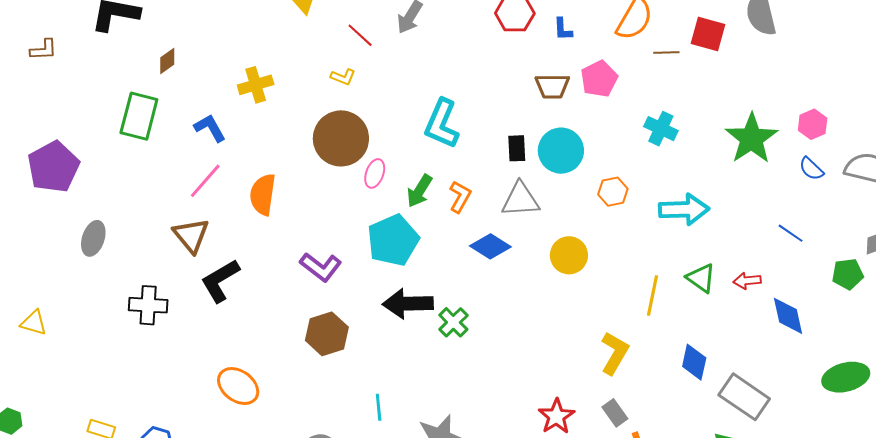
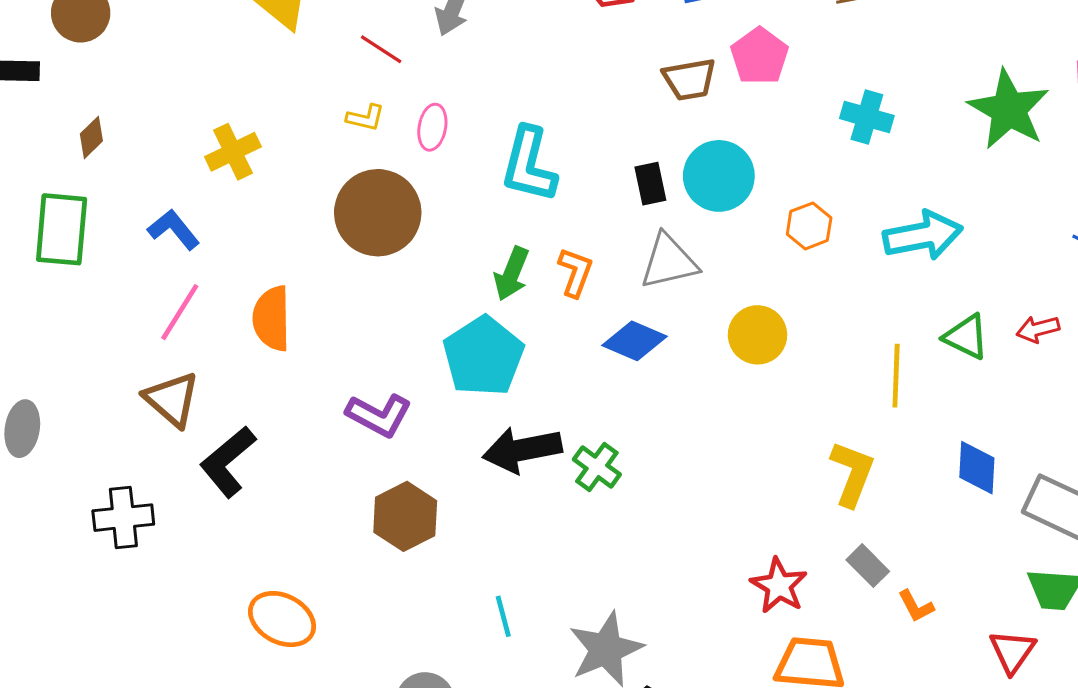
pink ellipse: (375, 173) -> (432, 127), moved

